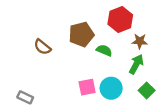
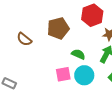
green semicircle: (104, 50) -> (78, 54), moved

